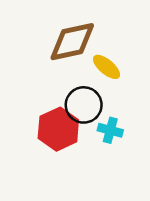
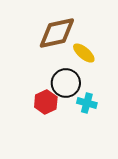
red hexagon: (58, 129) -> (46, 102), size x0.7

